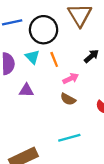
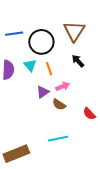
black arrow: (91, 56) -> (78, 61), moved, turned -96
purple triangle: (26, 90) -> (43, 92), moved, turned -40

